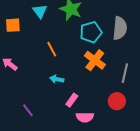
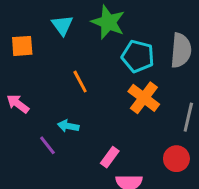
cyan pentagon: (91, 32) -> (138, 56), turned 30
cyan arrow: (57, 79) -> (68, 126), moved
purple line: (28, 110) -> (47, 145), moved

